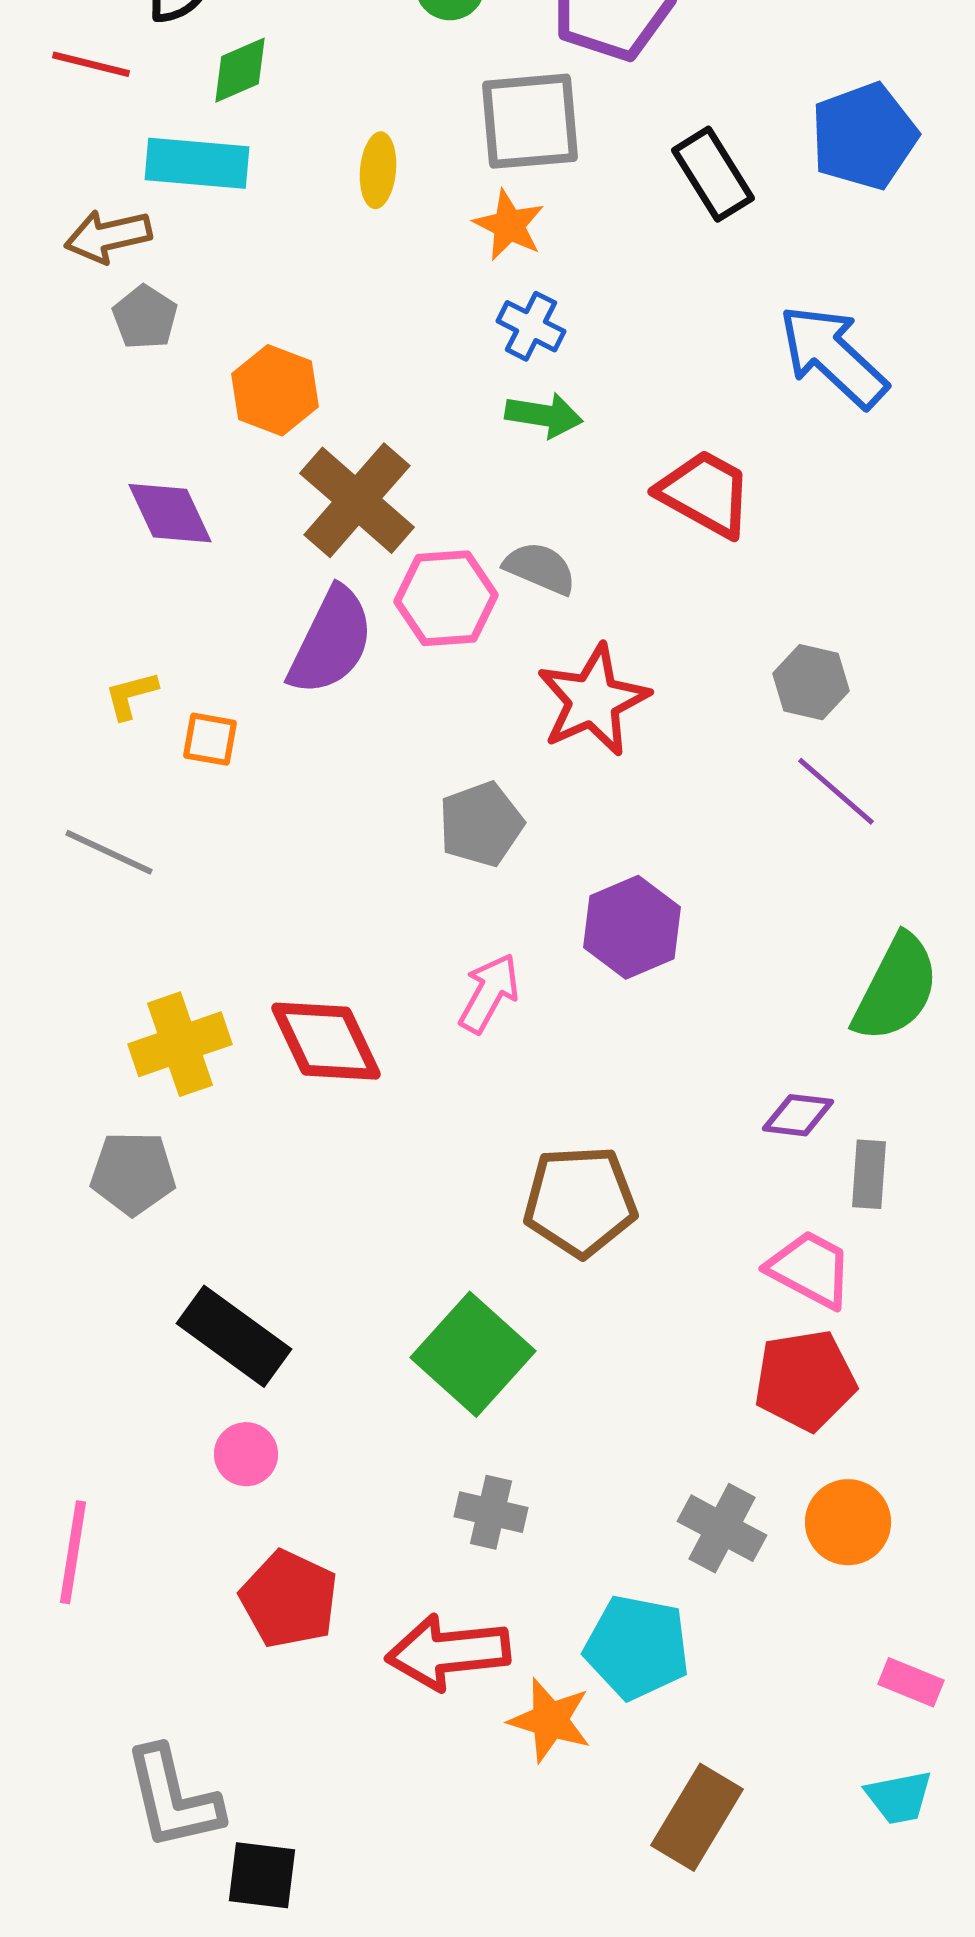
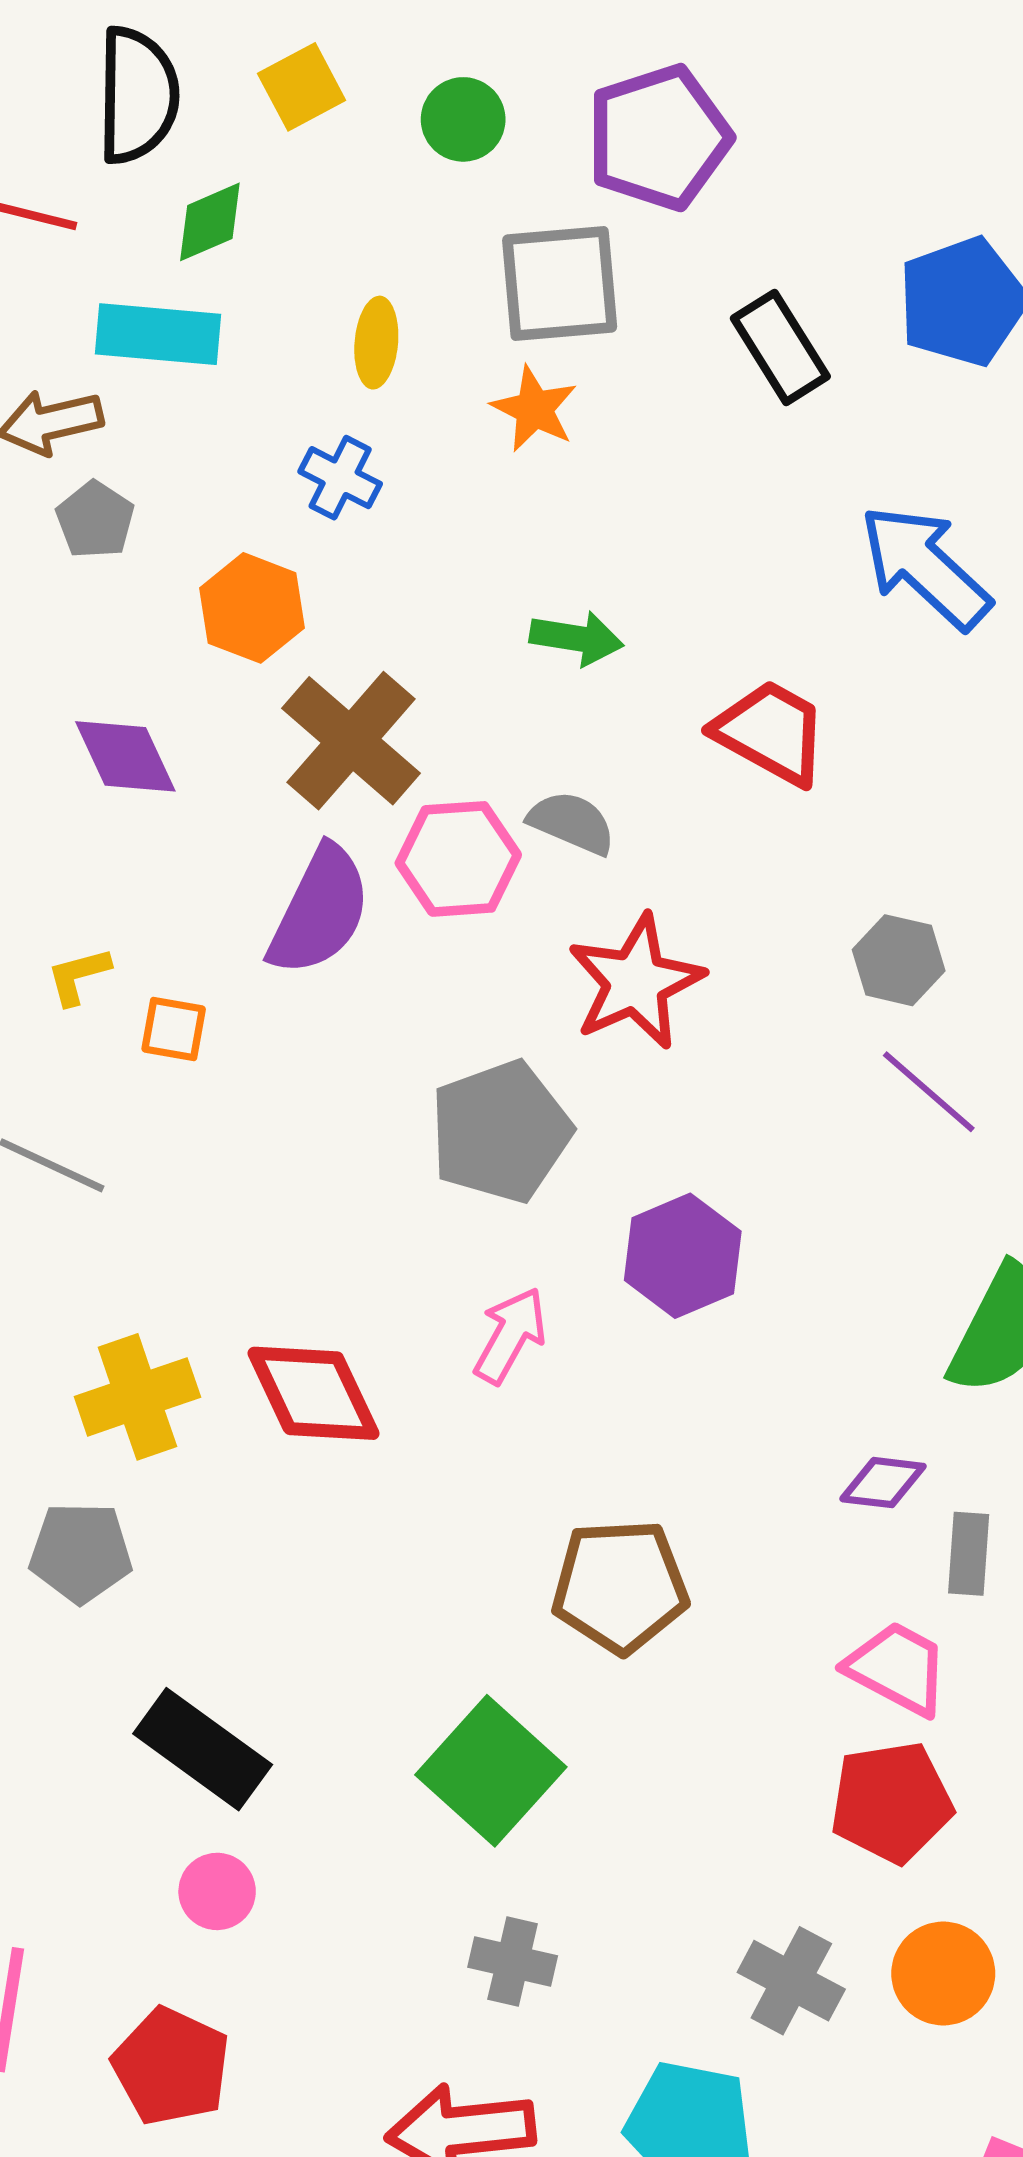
blue cross: (531, 326) -> (340, 478), moved
gray pentagon: (481, 824) -> (501, 1132), size x1.4
red pentagon: (289, 1599) -> (171, 2066), moved

